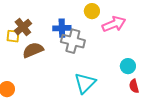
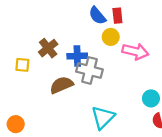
pink arrow: (114, 24) -> (135, 51), turned 35
brown cross: (23, 27) -> (48, 48), moved
brown semicircle: (33, 50) -> (62, 85), moved

